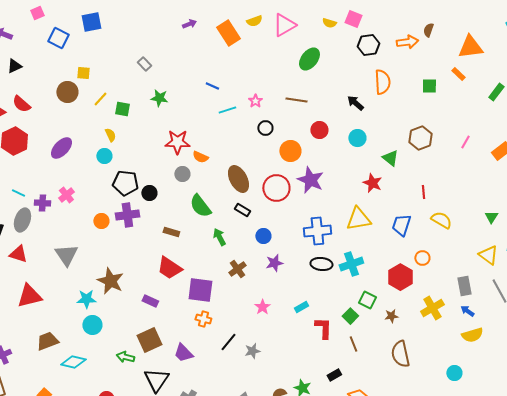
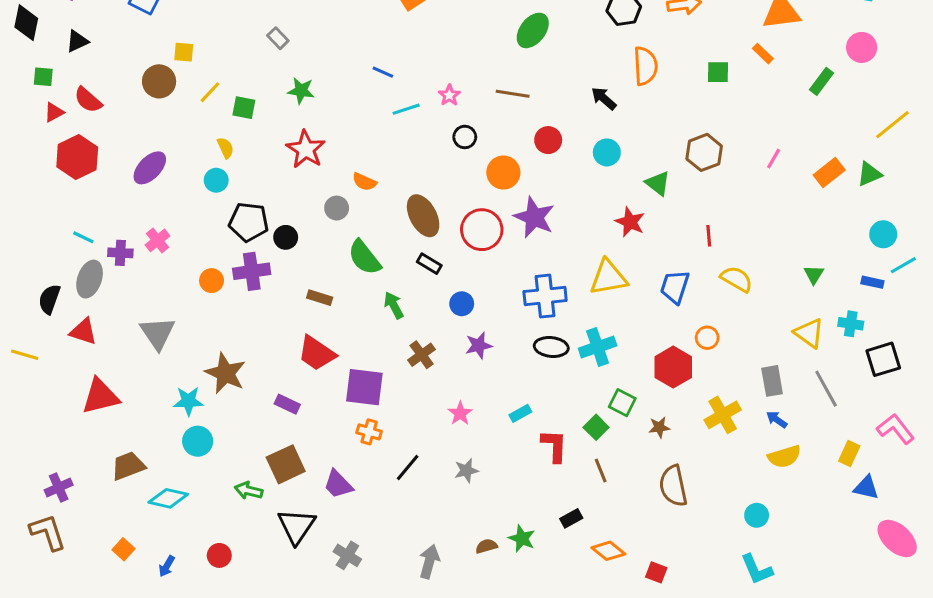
red star: (177, 142) -> (306, 149), moved, turned 30
gray star: (252, 351) -> (466, 471), moved

